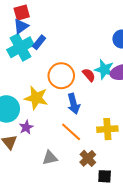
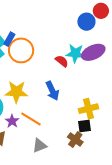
orange circle: (61, 76) -> (21, 50), moved
orange line: (71, 132) -> (31, 119), moved
black square: (105, 176) -> (84, 126), moved

